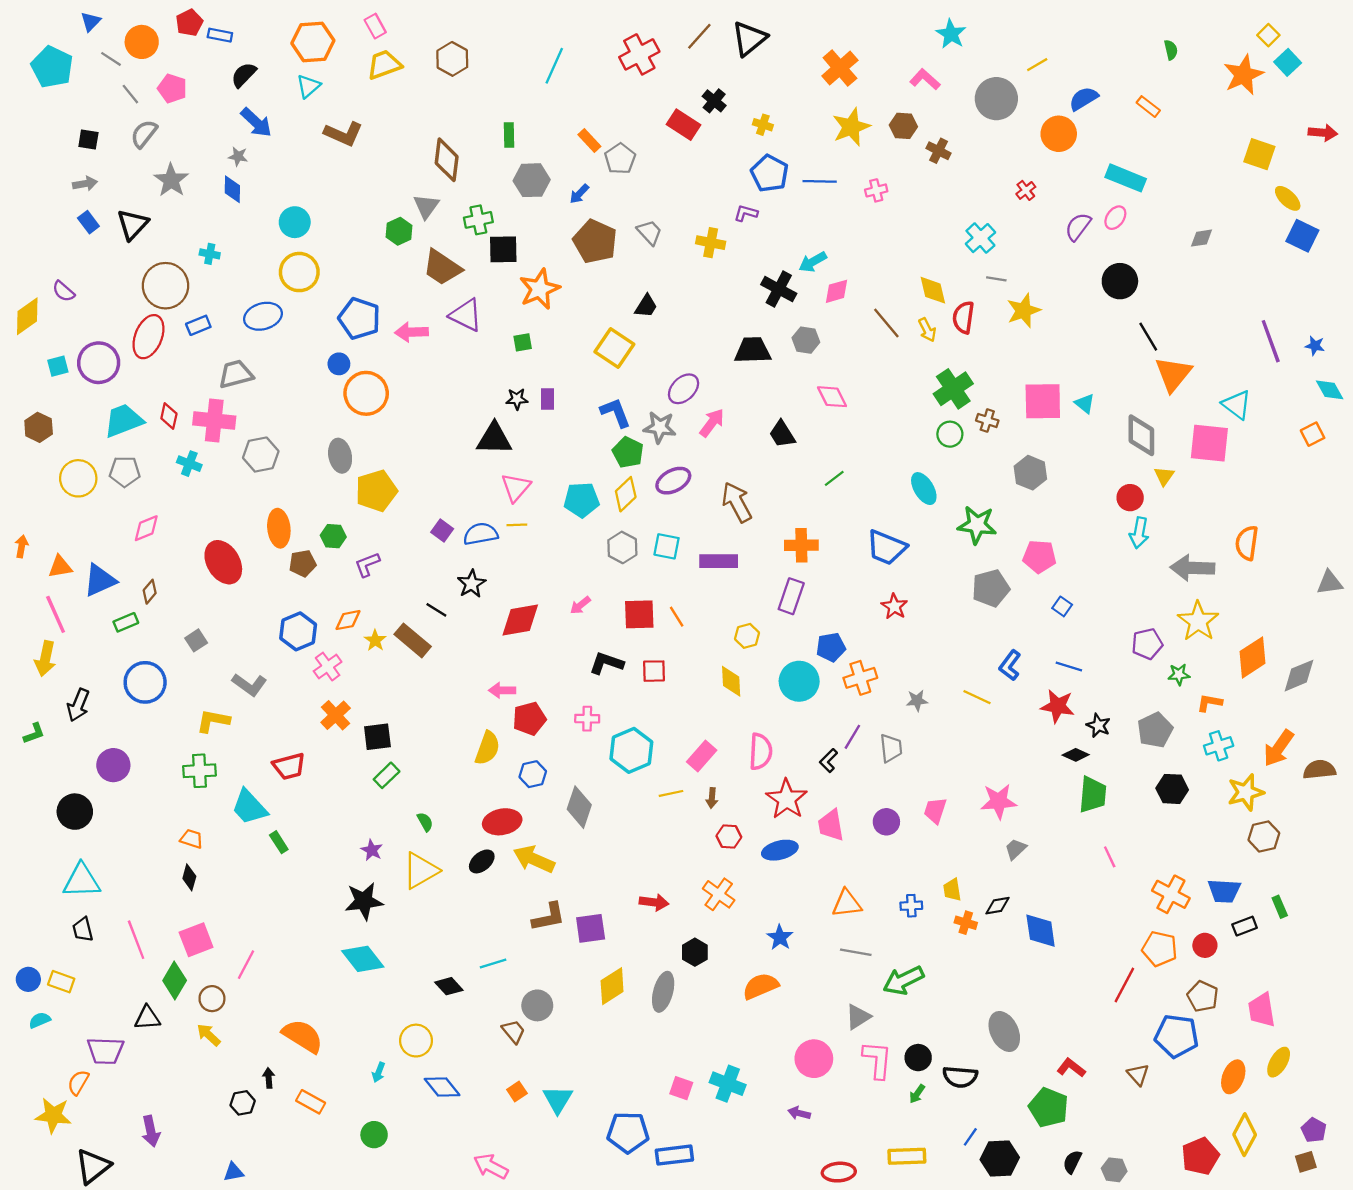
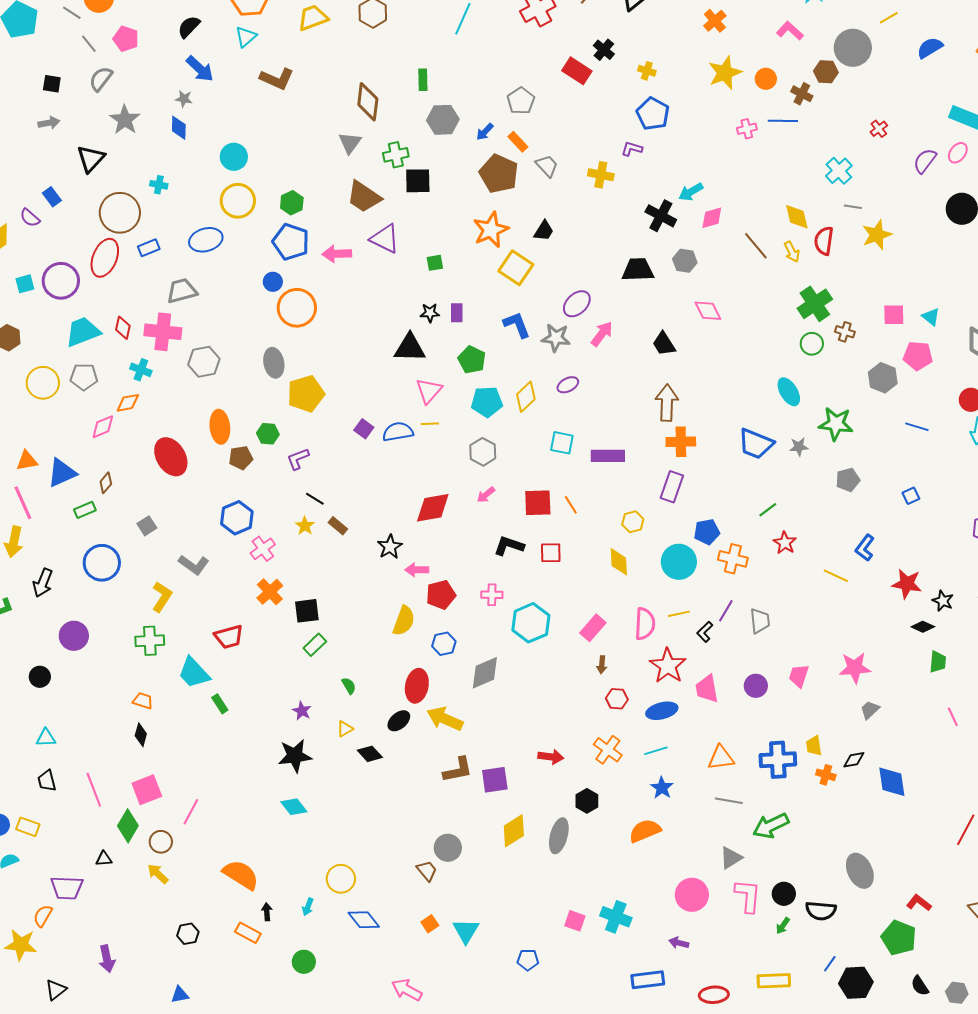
orange cross: (840, 68) -> (715, 21), size x0.7
brown hexagon: (903, 126) -> (826, 72), moved
orange circle: (1059, 134) -> (766, 79), moved, size x0.7
orange rectangle: (589, 141) -> (518, 142), moved
blue line: (820, 181) -> (783, 121), moved
blue rectangle: (88, 222) -> (52, 197), moved
green hexagon: (399, 231) -> (292, 203), moved
orange star: (540, 289) -> (491, 230), moved
pink square: (1043, 401) -> (894, 315), size x0.6
green pentagon: (628, 452) -> (472, 360), moved
green line: (834, 478) -> (768, 510), moved
purple ellipse: (673, 481) -> (568, 385), size x0.7
brown arrow: (737, 502) -> (667, 403), moved, turned 30
gray hexagon: (622, 547) -> (483, 452), moved
pink pentagon: (1039, 557) -> (918, 356), moved
black star: (472, 584) -> (390, 547), moved
gray pentagon: (991, 588) -> (848, 480), size x0.7
red star: (894, 606) -> (785, 543), moved
blue square: (1062, 606) -> (911, 496), turned 30
black line: (436, 610) -> (315, 499), moved
orange diamond: (348, 620) -> (128, 403), moved
brown rectangle: (413, 640) -> (338, 526), size x0.6
blue line: (1069, 667) -> (917, 427), moved
orange cross: (860, 678) -> (733, 559), turned 32
gray star: (917, 701) -> (799, 447), moved
yellow L-shape: (213, 721) -> (162, 597), turned 112
yellow line: (671, 793) -> (679, 614), moved
green trapezoid: (1093, 795) -> (938, 662), size x0.7
gray diamond: (579, 807) -> (485, 673), turned 48
black circle: (75, 812) -> (40, 677), size x0.7
red ellipse: (502, 822) -> (417, 686), turned -68
yellow triangle: (421, 871) -> (345, 729), size x0.5
cyan triangle: (82, 881) -> (46, 738), size x0.6
blue cross: (911, 906) -> (778, 760), size x1.8
cyan diamond: (363, 959) -> (294, 807), size x0.7
cyan line: (493, 963) -> (656, 751), moved
black diamond: (449, 986) -> (370, 754), moved
black triangle: (147, 1018) -> (104, 859), size x0.7
black arrow: (269, 1078) -> (267, 912), moved
blue pentagon: (628, 1132) -> (528, 960), size x0.6
blue rectangle: (674, 1155) -> (648, 980), moved
black semicircle: (1072, 1162) -> (920, 986), turned -60
black triangle: (93, 1166) -> (56, 990), size x0.7

